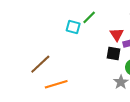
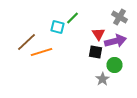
brown line: (40, 64) -> (26, 42), moved
orange line: (56, 84) -> (42, 52), moved

